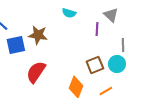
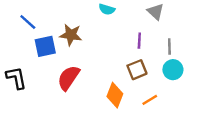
purple line: (97, 29) -> (139, 41), moved
cyan circle: (117, 64) -> (173, 70), moved

